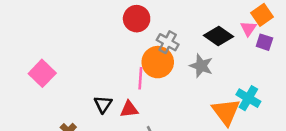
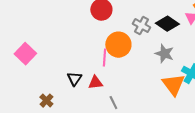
gray cross: (168, 42) -> (141, 26), moved
gray star: (201, 66) -> (164, 54), moved

